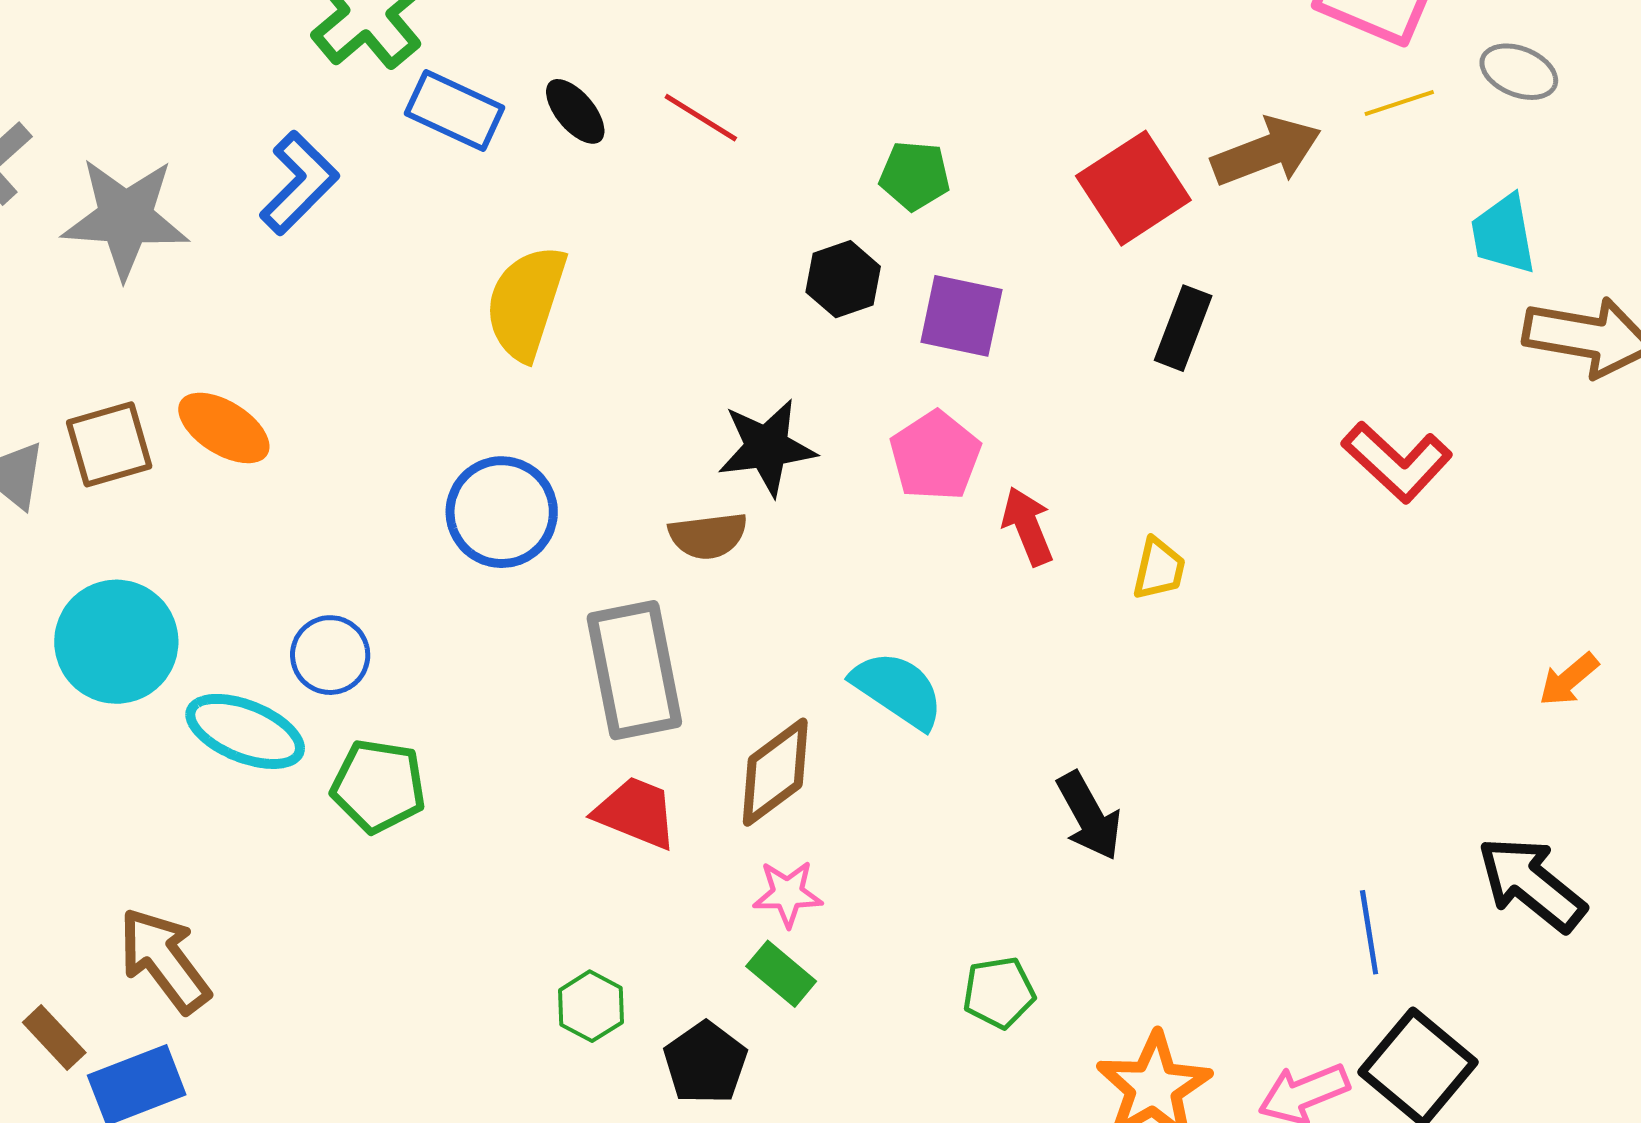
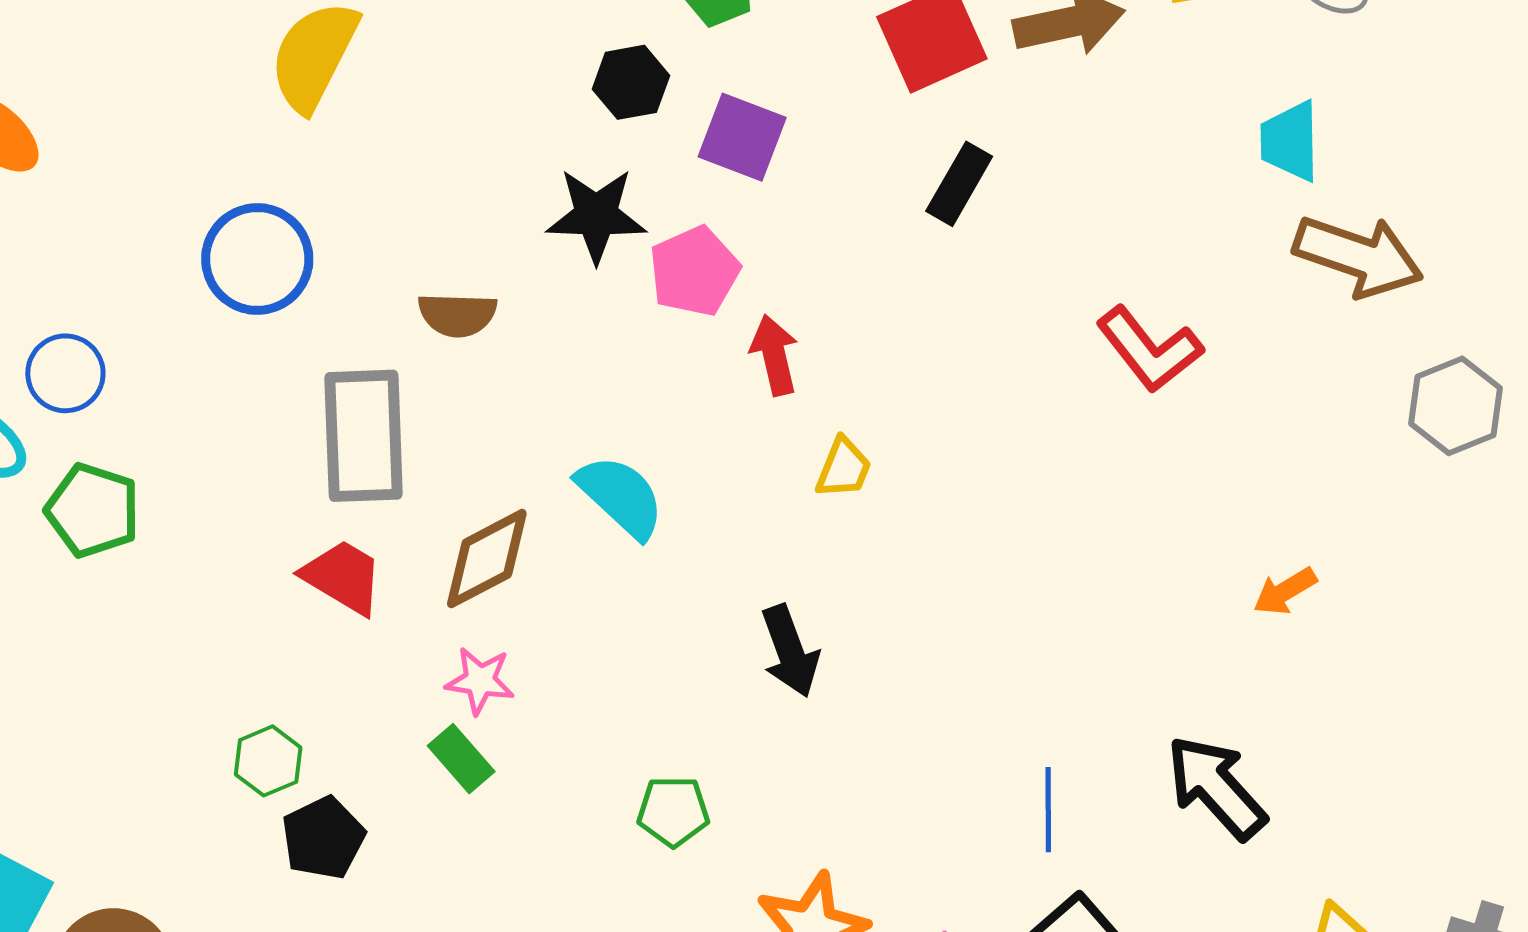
black star: (767, 447) -> (596, 215), moved
yellow trapezoid: (1159, 569) -> (844, 468), moved
black pentagon: (705, 1063) -> (323, 838), moved

